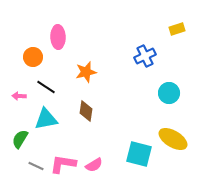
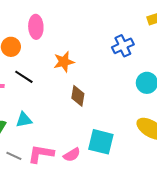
brown diamond: (86, 111) -> (78, 96), moved
cyan triangle: (46, 119) -> (24, 120), moved, size x0.7
cyan square: (139, 154) -> (101, 142), moved

